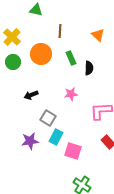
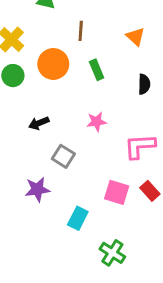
black semicircle: (89, 68) -> (144, 84), moved
cyan rectangle: (56, 137) -> (78, 218), moved
pink square: (73, 151) -> (117, 192), moved

